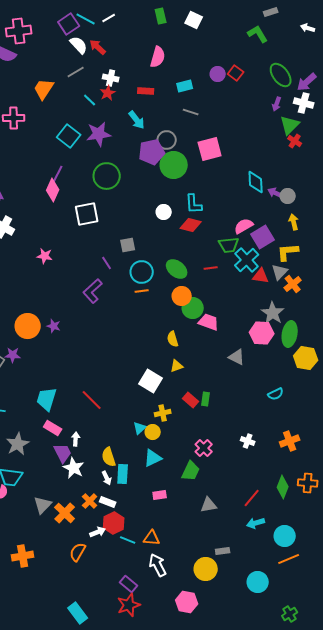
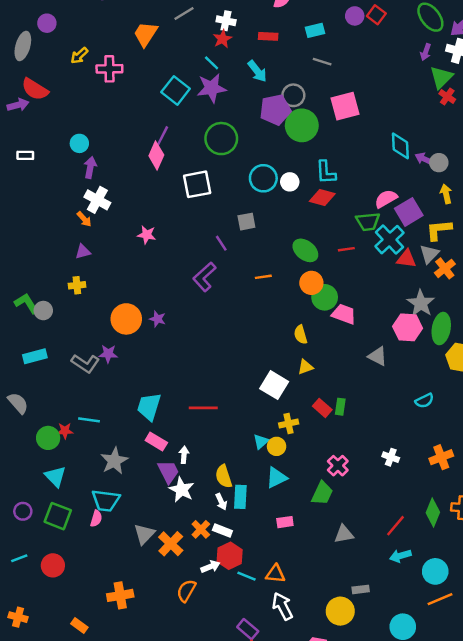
cyan line: (90, 100) -> (212, 63), moved
cyan circle: (142, 272) -> (263, 178), moved
red line: (92, 400) -> (203, 408), turned -45

